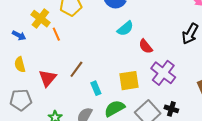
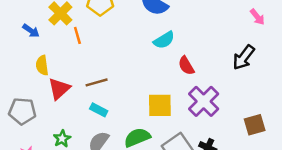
yellow semicircle: (20, 65) -> (42, 65), moved
brown line: (76, 69) -> (97, 82), turned 30
cyan rectangle: (96, 88) -> (99, 110), moved, turned -48

